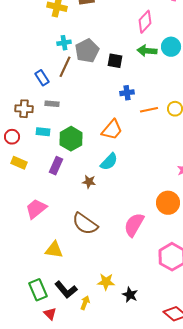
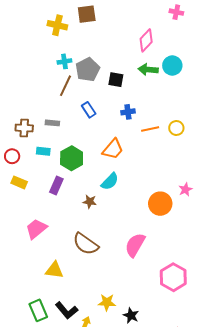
blue rectangle: (42, 78) -> (89, 110), moved
orange circle: (168, 203) -> (160, 204), moved

